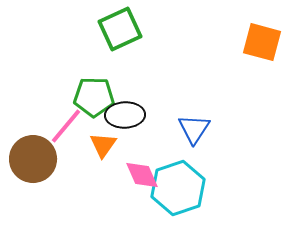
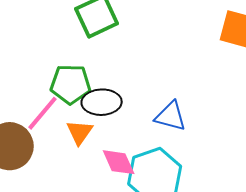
blue triangle: (194, 129) -> (171, 116), turned -48

